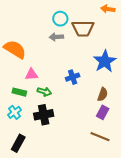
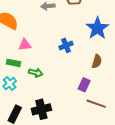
green arrow: (44, 92) -> (36, 73), moved
purple rectangle: (103, 112) -> (84, 85), moved
black cross: (44, 115) -> (41, 109), moved

